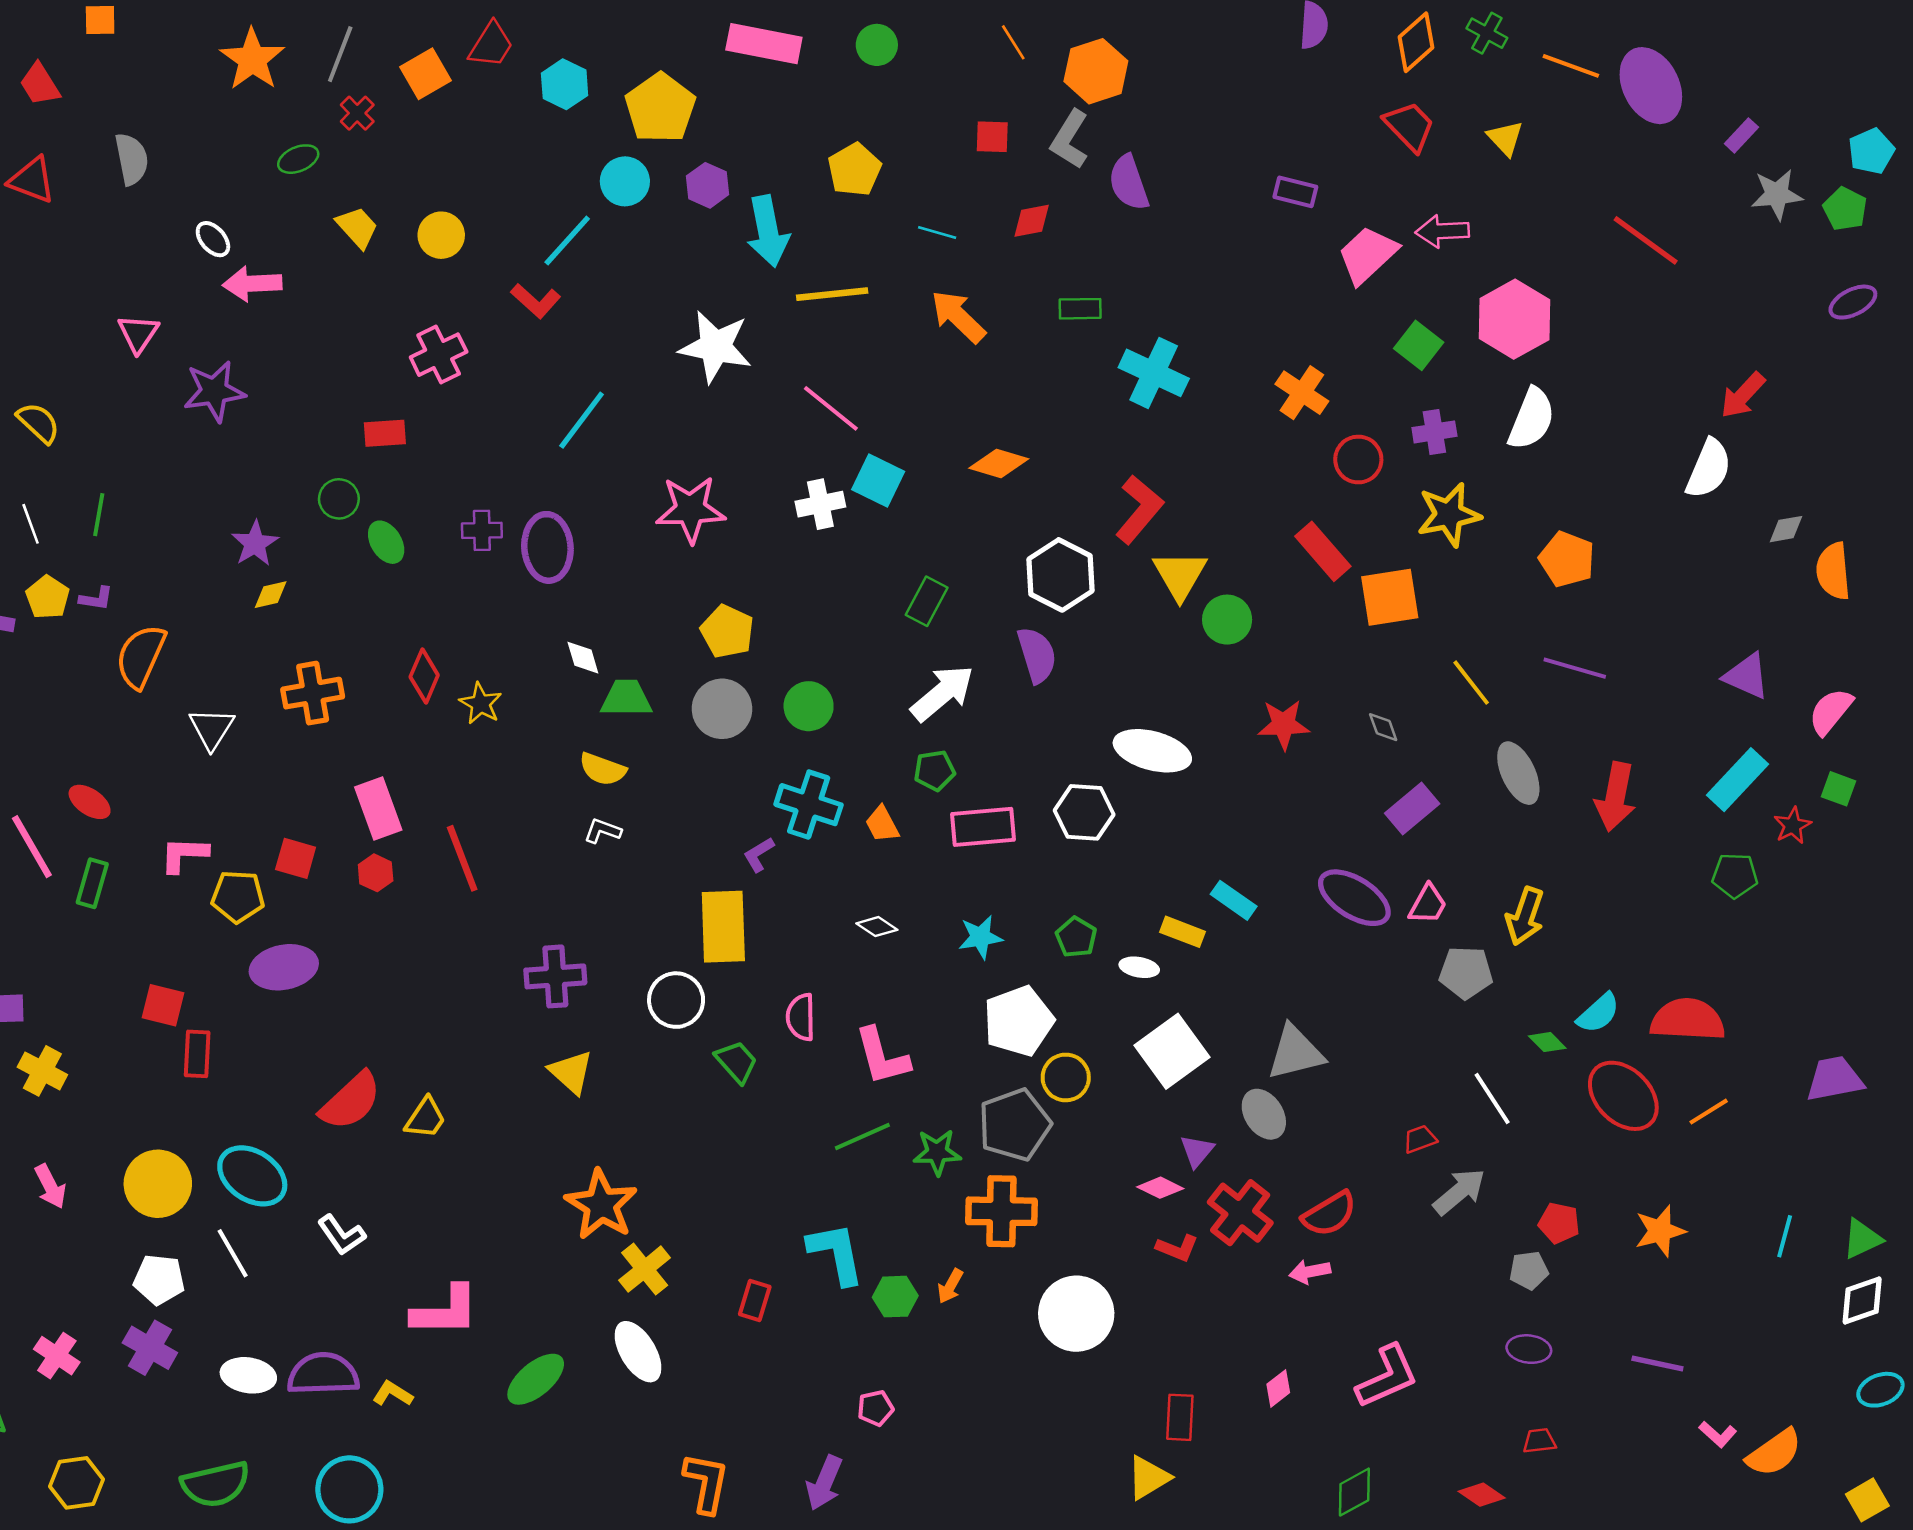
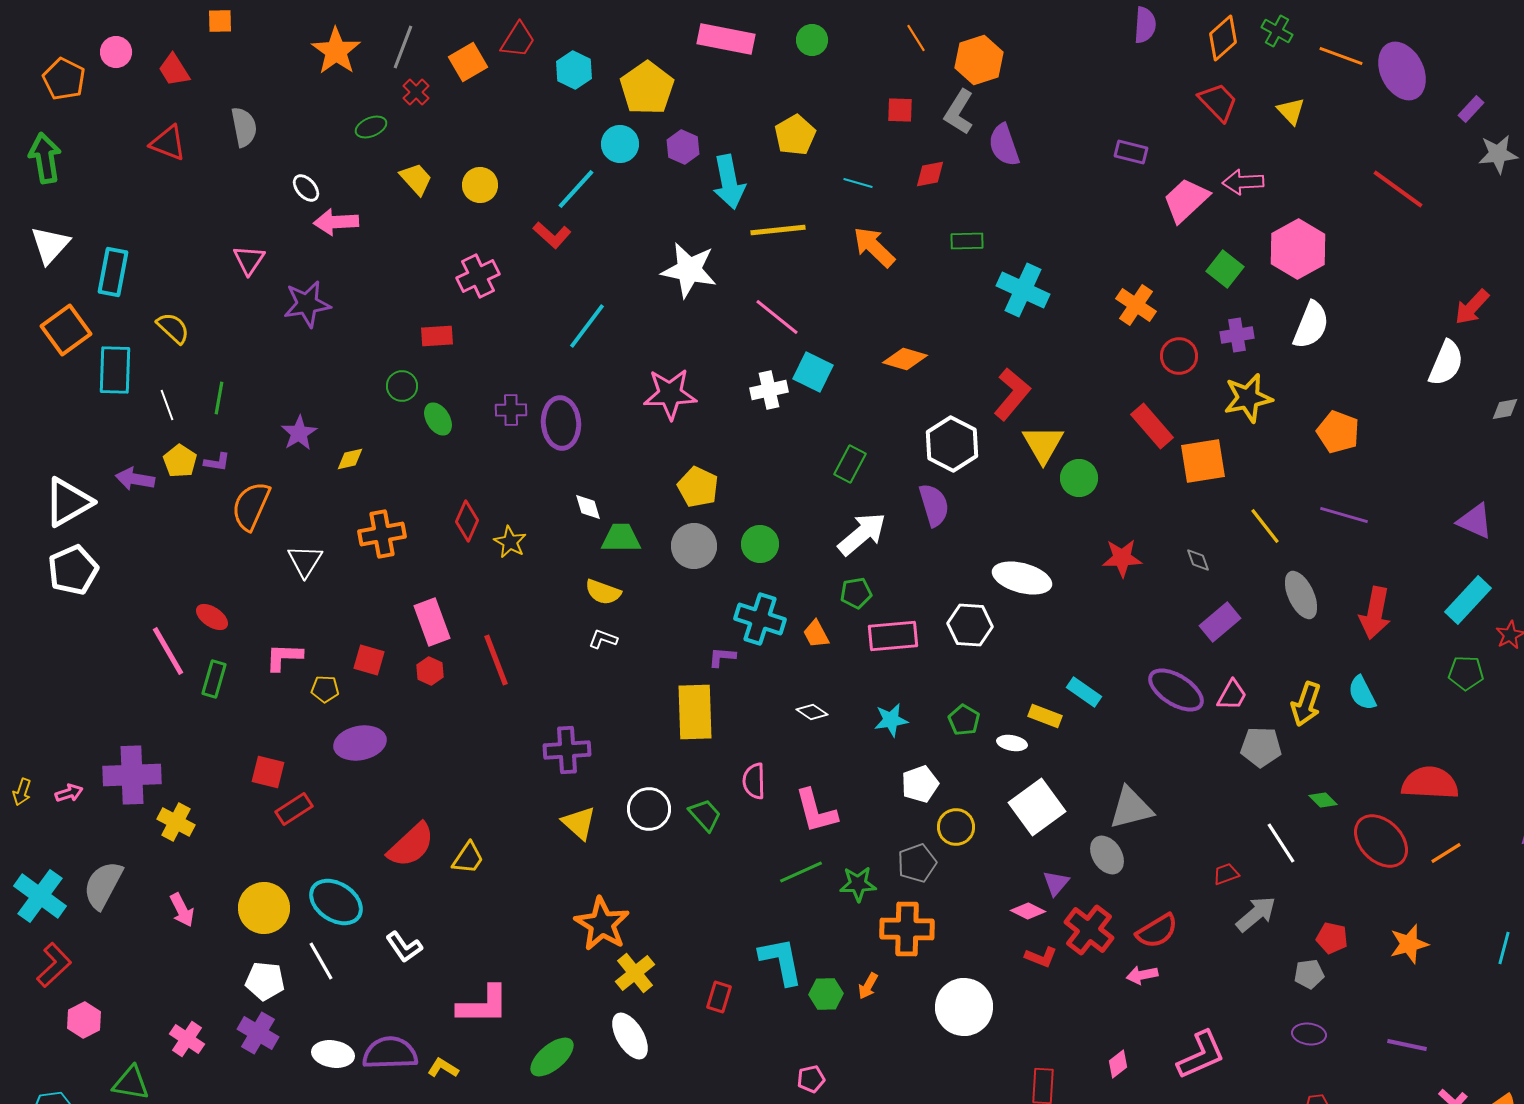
purple star: (255, 543) -> (299, 433), moved
purple L-shape: (759, 854) -> (722, 657), turned 36
yellow pentagon: (238, 896) -> (325, 689), size x0.7
white circle: (676, 1000) -> (649, 809), moved
cyan semicircle: (1598, 1013) -> (1362, 693), moved, turned 105
white pentagon: (1018, 1021) -> (920, 784), size x0.7
red rectangle: (197, 1054) -> (294, 809), turned 54
gray pentagon: (1015, 1125) -> (917, 863), size x0.7

